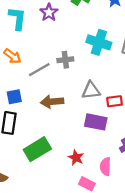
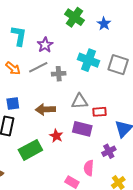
purple star: (49, 12) -> (45, 45), moved
gray line: (39, 70) -> (38, 67), moved
red star: (76, 158) -> (56, 136), moved

